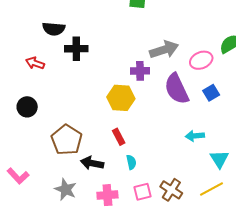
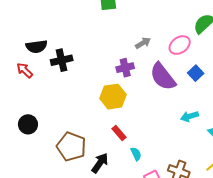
gray arrow: (164, 50) -> (143, 43), size x0.6
red arrow: (35, 63) -> (25, 70), moved, turned 36
black arrow: (92, 163) -> (100, 163), turned 125

